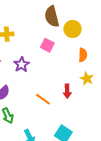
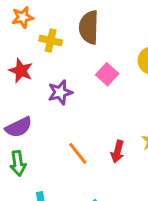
brown semicircle: (52, 16) -> (89, 27), moved

